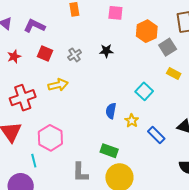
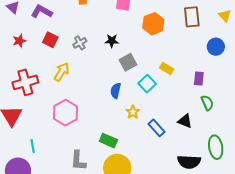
gray square: (168, 47) -> (128, 62), moved
yellow rectangle: (174, 73) -> (167, 69), moved
yellow arrow: (58, 85) -> (62, 72), turned -48
blue semicircle: (111, 111) -> (116, 91), moved
pink hexagon: (50, 138) -> (66, 113), moved

